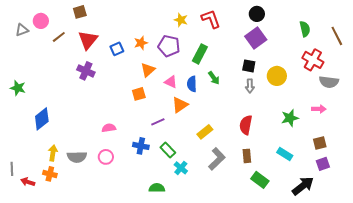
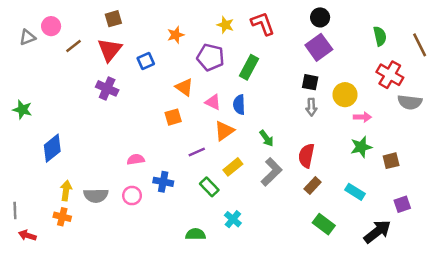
brown square: (80, 12) -> (113, 19), moved
orange star: (141, 43) -> (176, 35), moved
orange triangle: (148, 70) -> (184, 87), turned -42
green arrow: (214, 78) -> (267, 138), moved
pink arrow: (319, 109) -> (362, 117), moved
yellow rectangle: (205, 132) -> (233, 167), moved
brown square: (320, 143) -> (391, 161), moved
blue cross: (141, 146) -> (163, 182), moved
brown rectangle: (247, 156) -> (313, 186), moved, turned 48
gray L-shape: (217, 159) -> (271, 172), moved
cyan cross: (181, 168) -> (233, 219), moved
red arrow: (28, 182) -> (27, 235), moved

